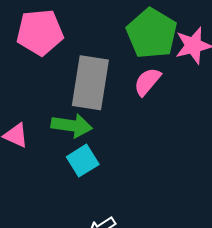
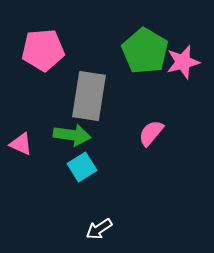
pink semicircle: (147, 82) -> (151, 133), moved

